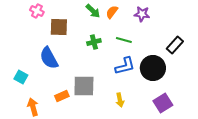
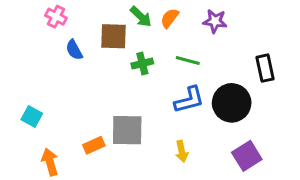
brown square: (59, 27) -> (114, 36), moved
black rectangle: (175, 45) -> (265, 68), turned -54
blue semicircle: (49, 58) -> (74, 50), moved, size x0.6

